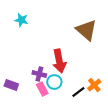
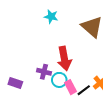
cyan star: (21, 20) -> (51, 17), moved
pink rectangle: (42, 89) -> (71, 87), moved

